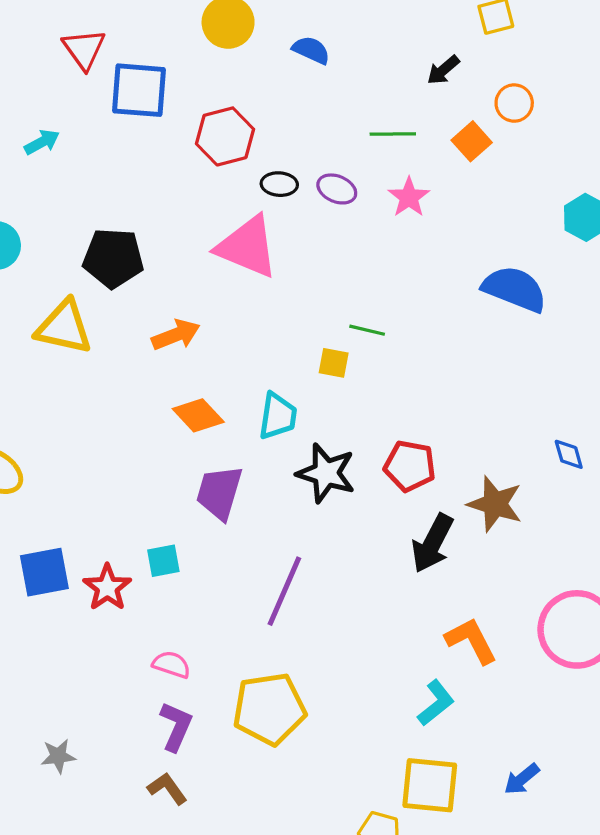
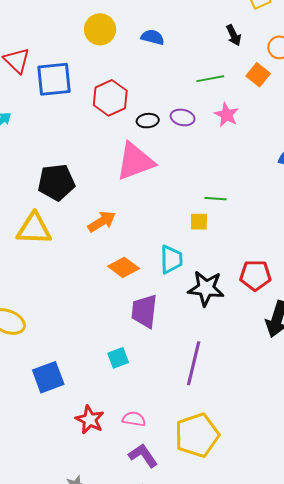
black arrow: (443, 70) -> (234, 35), turned -65
pink triangle: (247, 247) -> (135, 161), turned -33
red star: (107, 588) -> (90, 420), moved
purple L-shape: (176, 726) -> (143, 456), turned -48

